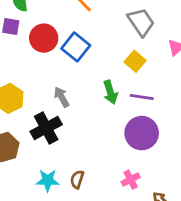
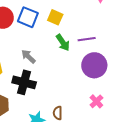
yellow square: (135, 61) -> (55, 17), moved
black cross: (46, 128) -> (24, 82), turned -30

